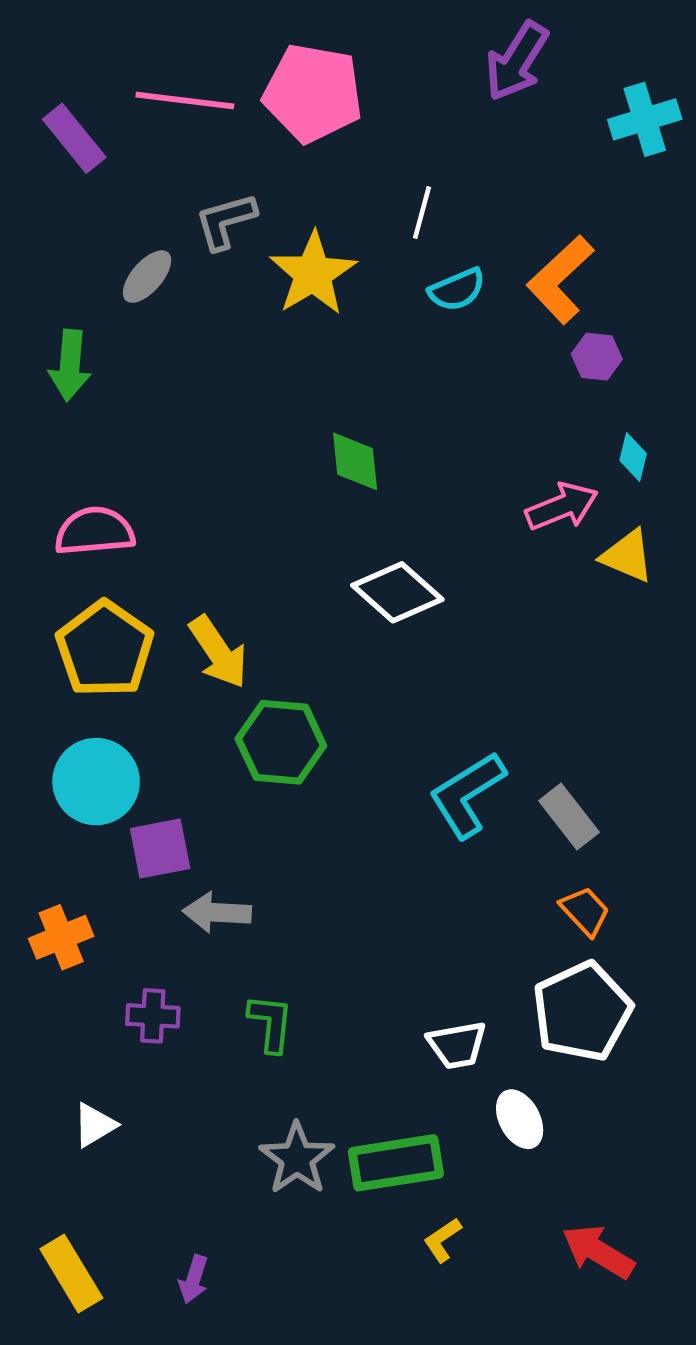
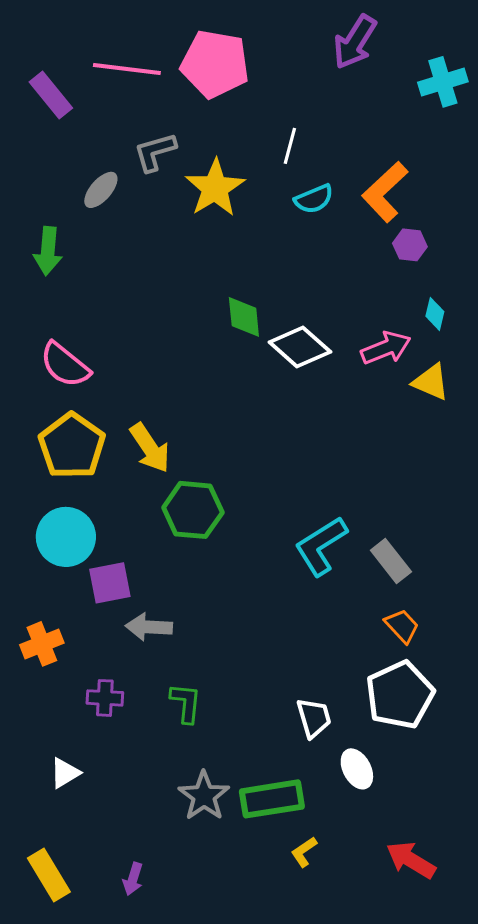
pink semicircle: (95, 531) -> (65, 365), turned -136
white diamond: (397, 592) -> (300, 347), moved
white trapezoid: (457, 1045) -> (314, 718), turned -96

